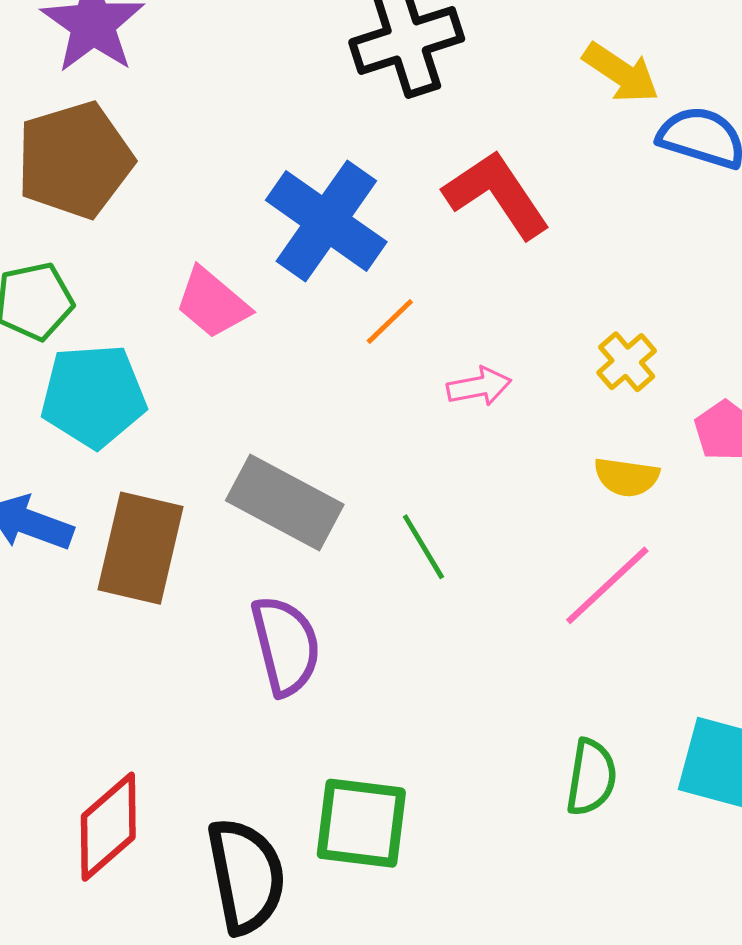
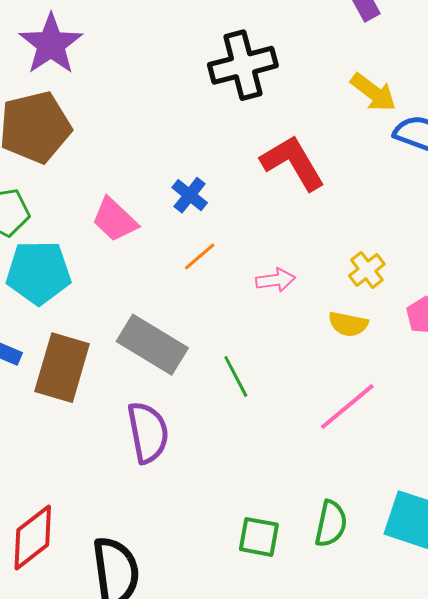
blue cross: (326, 221) -> (190, 195), moved, size x0.5
orange line: (390, 321) -> (200, 256), moved
yellow semicircle: (627, 477) -> (348, 324), moved
green square: (361, 823) -> (259, 537), moved, size x0.7

